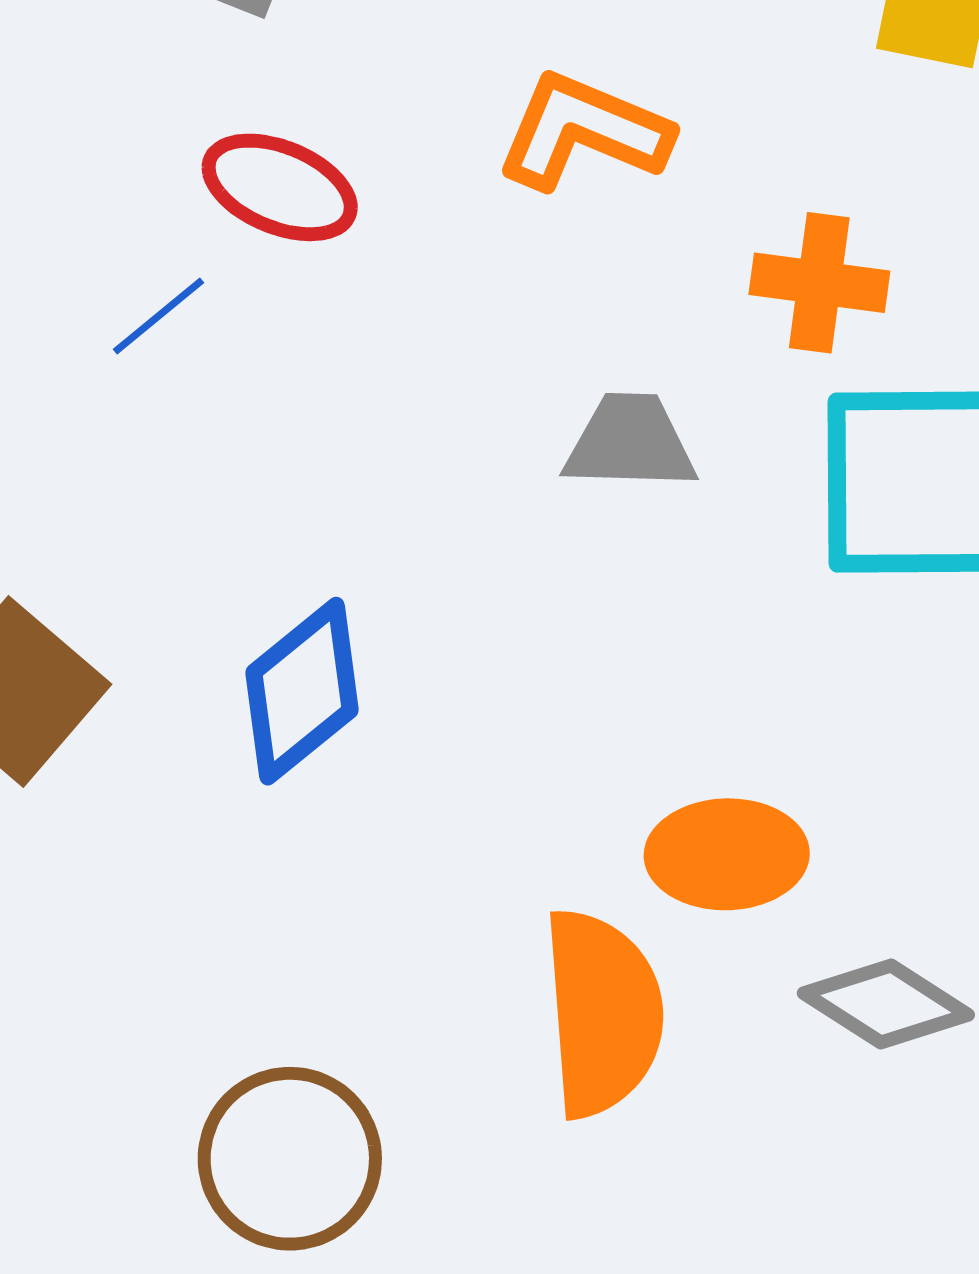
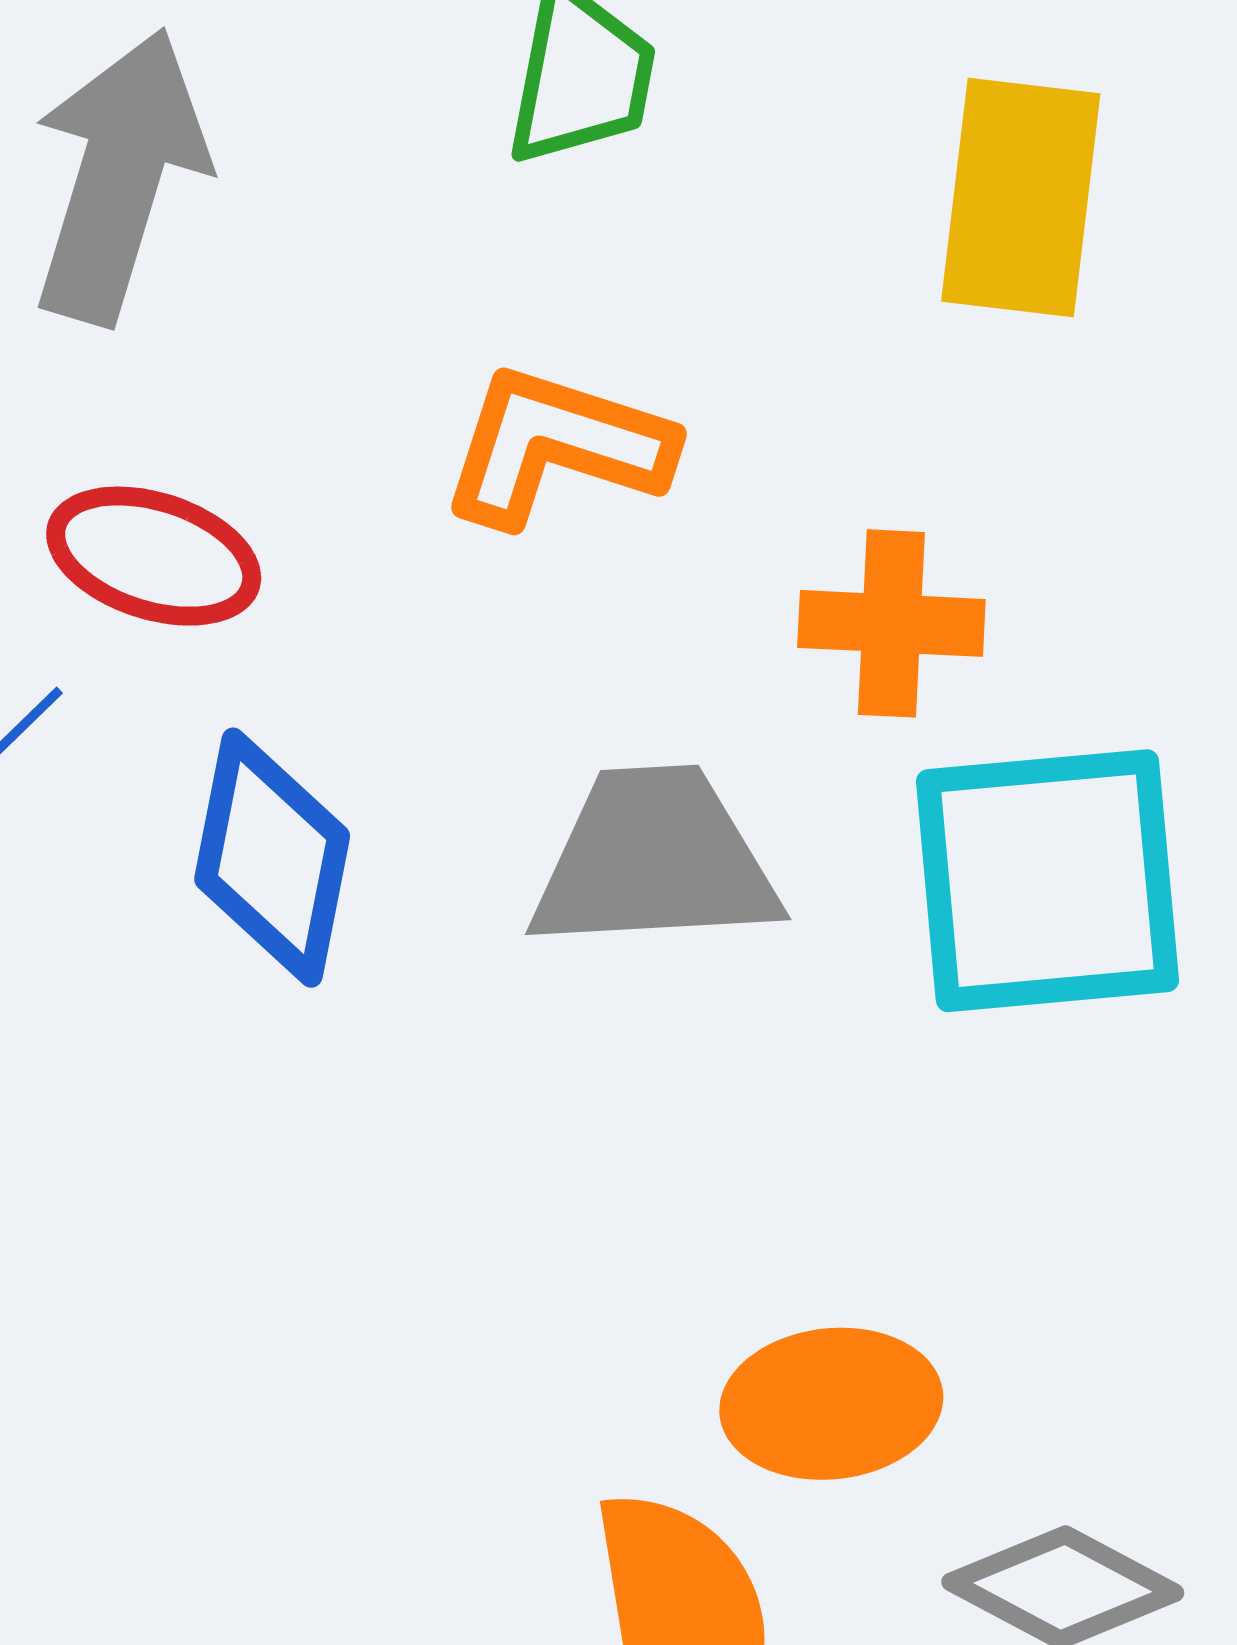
gray trapezoid: (630, 442) -> (654, 860), size x1.4
blue diamond: (302, 691) -> (272, 858), moved, turned -35

